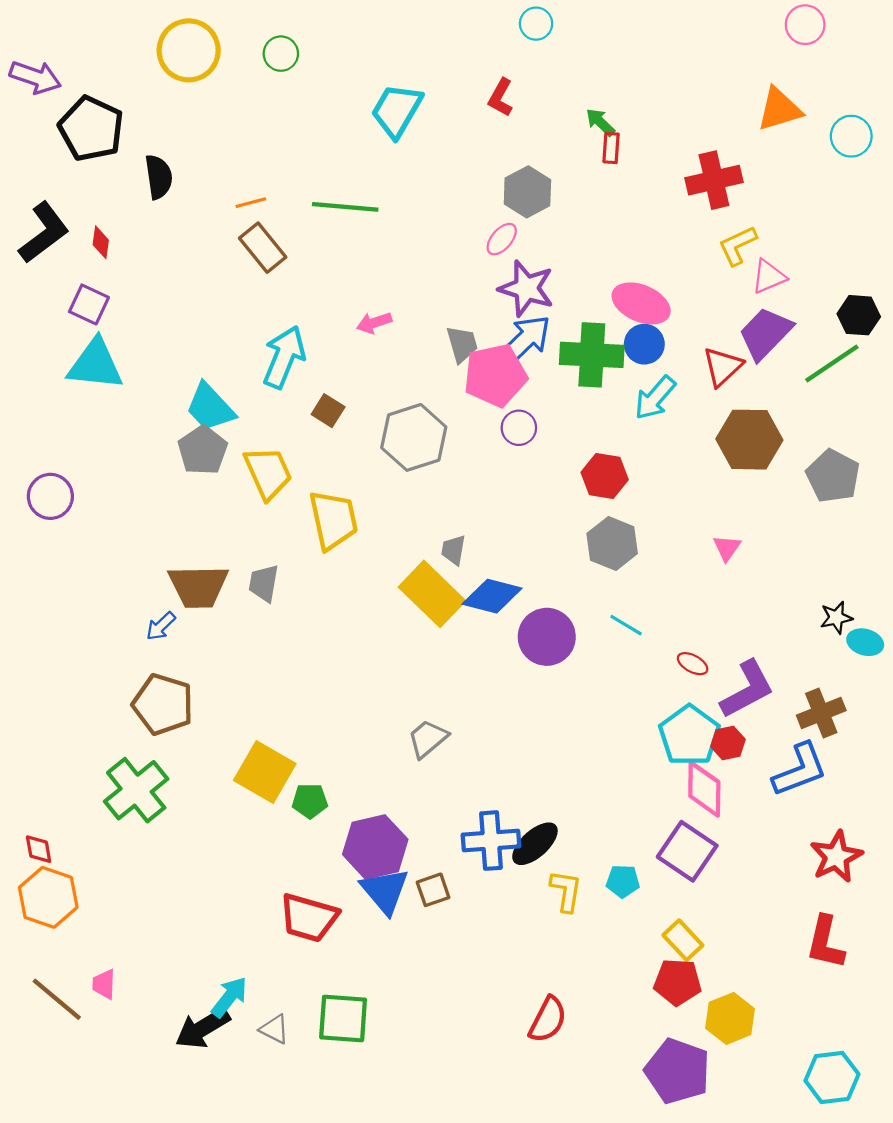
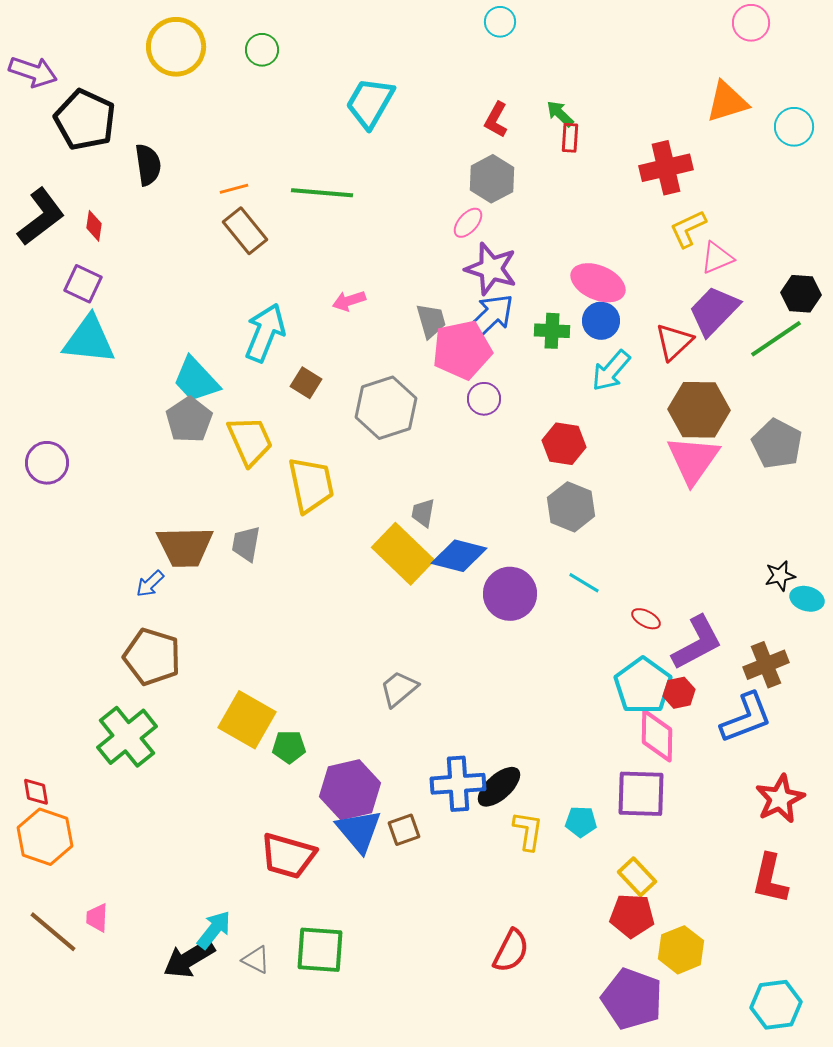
red L-shape: (501, 98) -> (496, 120), moved
green cross: (592, 355) -> (552, 331), size x0.6
pink triangle: (727, 548) -> (693, 460), moved, size x2.0
purple square: (687, 851) -> (641, 794), turned -32

